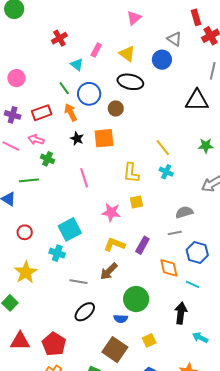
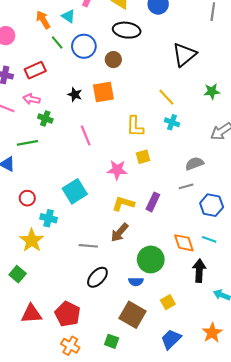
black triangle: (197, 100) -> (184, 55), moved, turned -35
orange arrow: (71, 112) -> (43, 20), moved
cyan cross: (57, 253) -> (49, 218), moved
orange diamond: (169, 268) -> (184, 243), moved

